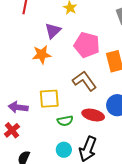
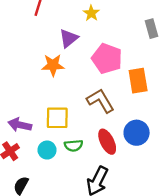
red ellipse: (93, 115) -> (107, 142), turned 45
cyan circle: (64, 150) -> (47, 150), moved

